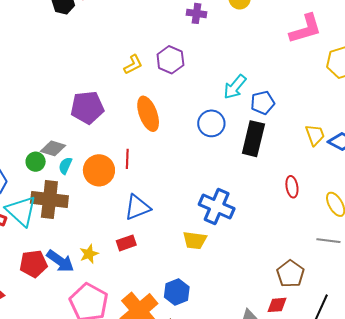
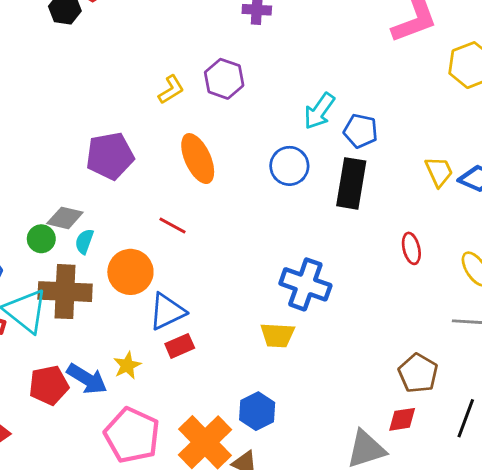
blue pentagon: (263, 103) -> (361, 131), turned 30
red line: (127, 159) -> (172, 225), turned -60
orange circle: (99, 170) -> (130, 272), moved
blue triangle: (137, 207) -> (167, 312), moved

